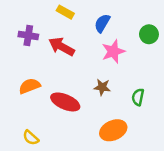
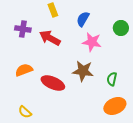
yellow rectangle: (65, 12) -> (53, 10), turned 40
pink star: (113, 51) -> (92, 42), turned 30
brown star: (102, 87) -> (83, 71), size x1.5
orange ellipse: (113, 130) -> (115, 106), moved

